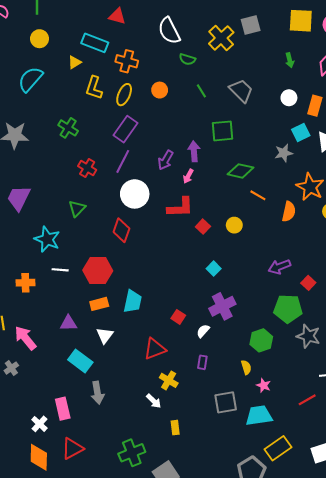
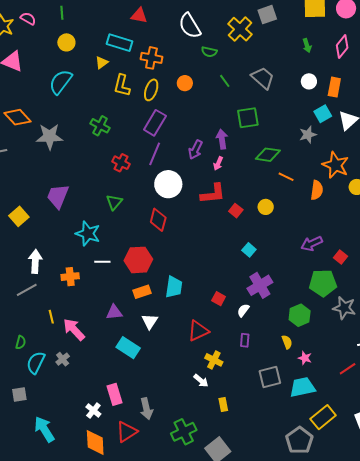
gray arrow: (97, 393) -> (146, 409), moved

